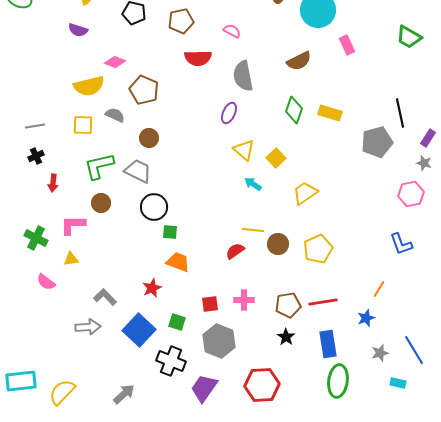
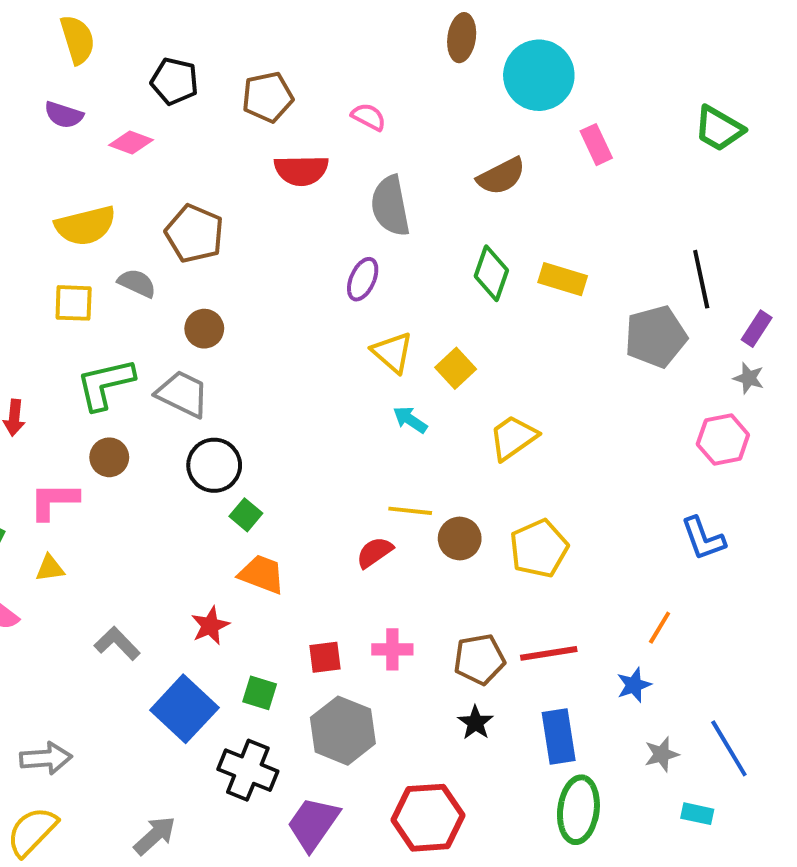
pink diamond: (115, 62) -> (131, 143), moved
green square: (170, 232) -> (246, 515), turned 35
gray arrow: (88, 327) -> (46, 758), moved

